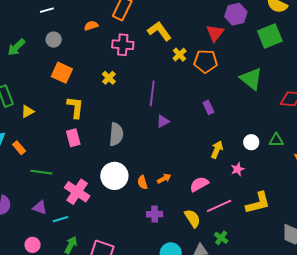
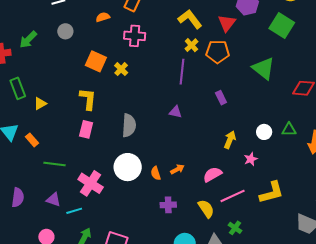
yellow L-shape: (159, 31) -> (190, 19), moved
green square: (270, 36) -> (282, 26), turned -35
orange square: (62, 73) -> (96, 61), moved
purple line: (152, 93) -> (182, 72), moved
purple triangle: (163, 121) -> (176, 112), turned 40
pink rectangle: (73, 138) -> (86, 129), turned 30

